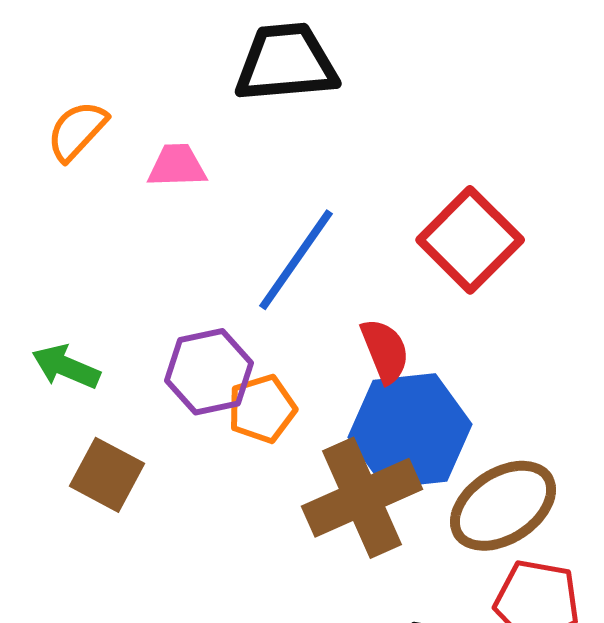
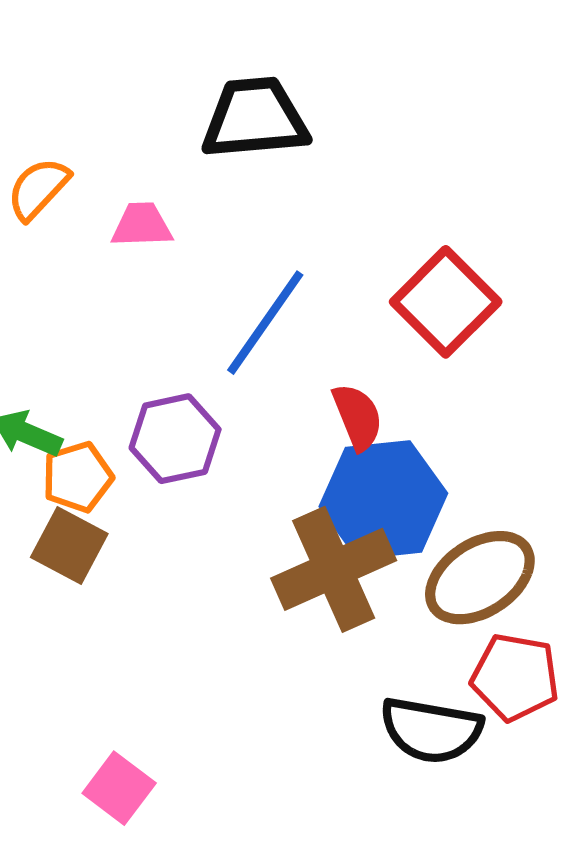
orange pentagon: (262, 409) -> (78, 477), moved

